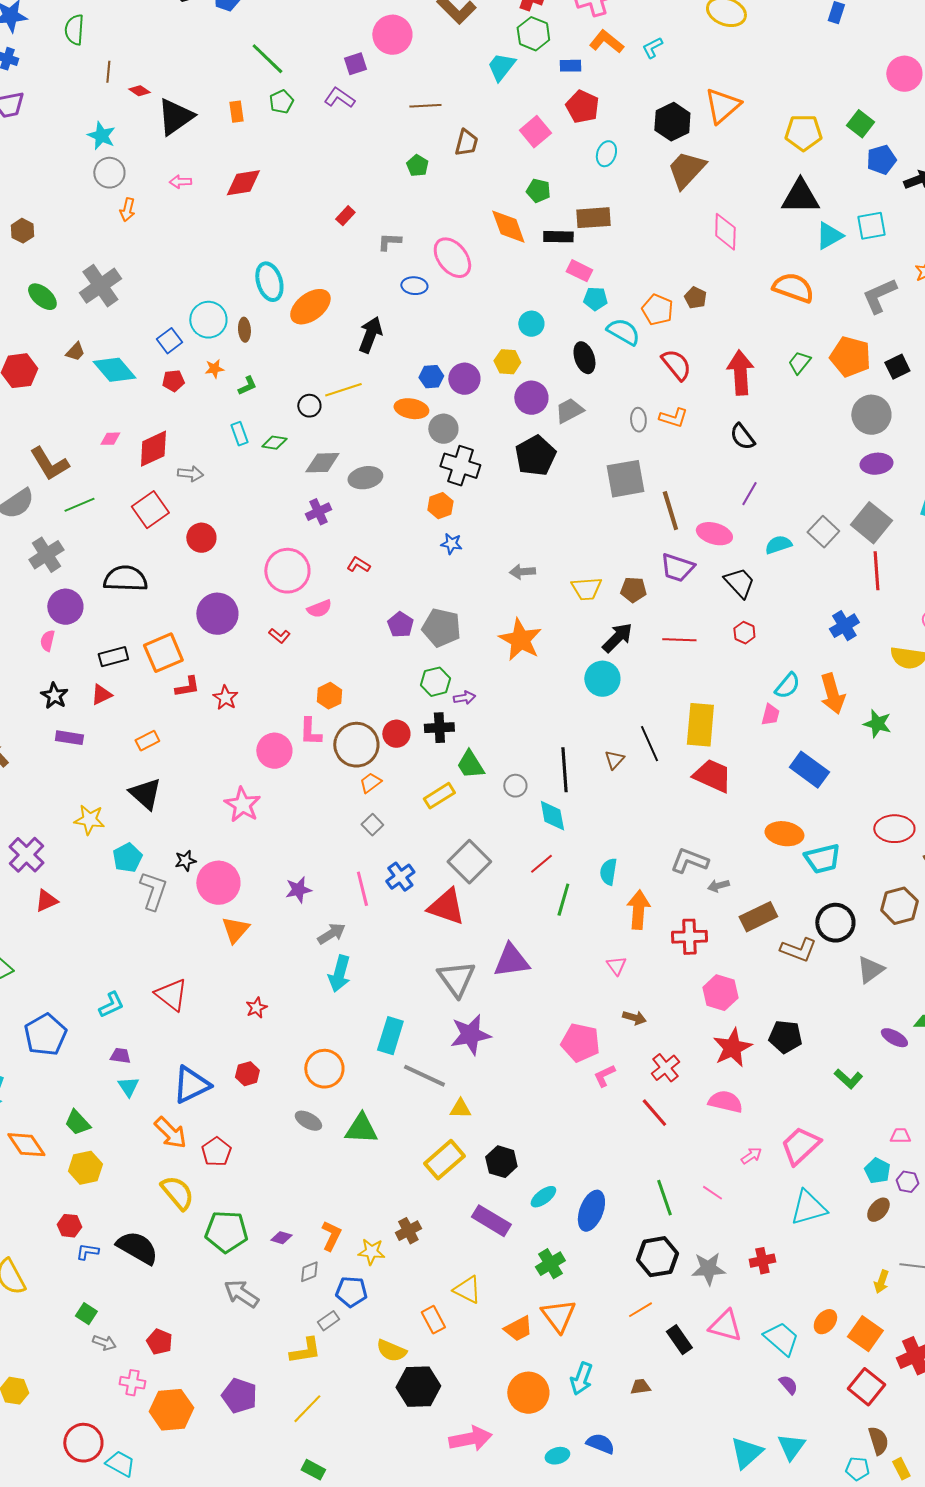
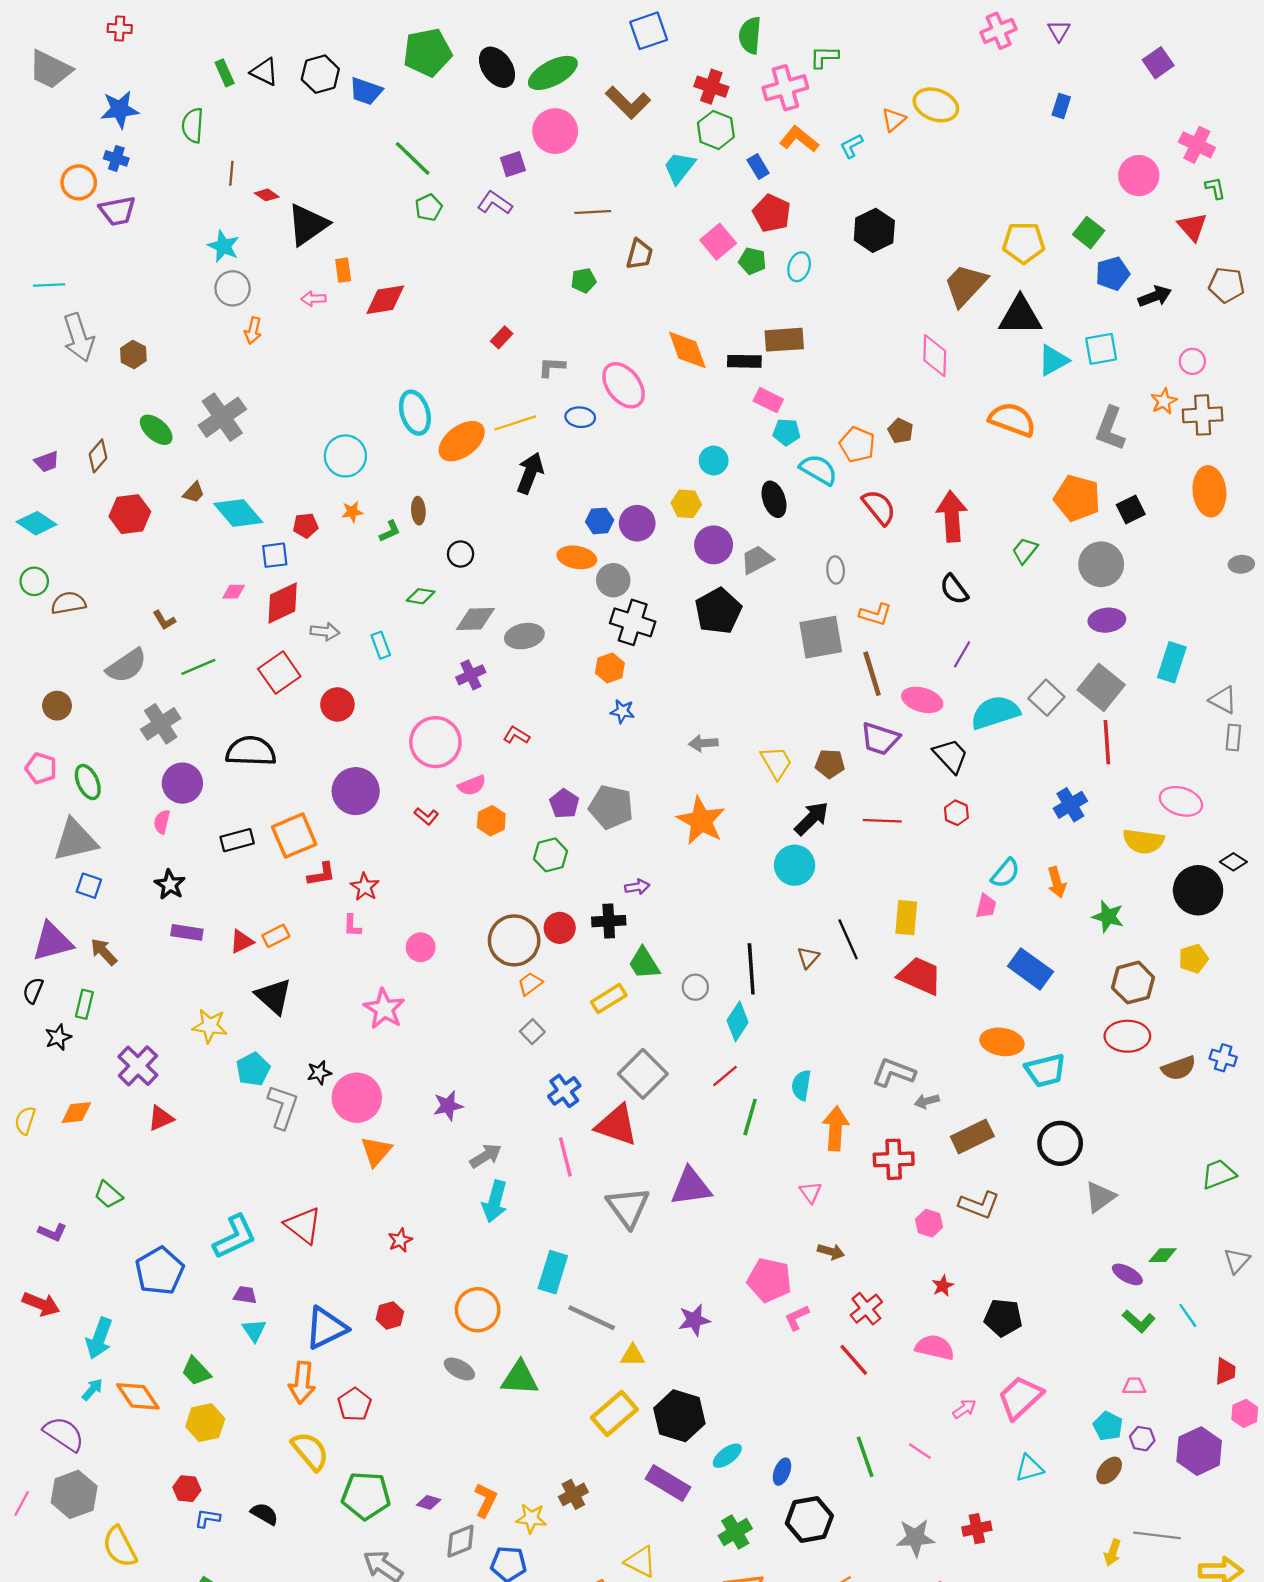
blue rectangle: (570, 66) -> (758, 166), turned 60
orange triangle: (722, 106) -> (894, 120), moved, size x0.6
orange rectangle: (236, 112) -> (343, 270), moved
green pentagon: (417, 166) -> (584, 280), turned 30
brown trapezoid: (686, 170) -> (966, 285), moved
green pentagon: (538, 191) -> (752, 261), moved
gray L-shape: (879, 296) -> (1110, 429), turned -45
brown ellipse: (244, 330) -> (418, 511), moved
blue square: (169, 341) -> (275, 555), moved, turned 30
green trapezoid: (799, 363) -> (1025, 551), moved
yellow line: (343, 390) -> (515, 423), moved
orange L-shape: (673, 418) -> (875, 614), moved
cyan rectangle: (239, 434) -> (381, 645), moved
brown L-shape: (49, 464) -> (164, 620), size x0.5
cyan semicircle: (778, 545) -> (995, 712), size x1.6
yellow trapezoid: (586, 589) -> (776, 763), turned -116
green hexagon: (435, 682) -> (551, 855), moved
orange arrow: (832, 694) -> (1057, 882), size x0.7
red triangle: (101, 695) -> (242, 942), moved
orange hexagon: (329, 696) -> (491, 821), moved
yellow rectangle: (700, 725) -> (906, 918), size x0.7
pink L-shape: (310, 732) -> (352, 926), moved, size x0.7
pink circle: (274, 751) -> (421, 947), size x0.7
cyan diamond: (552, 816) -> (738, 1021), turned 44
pink line: (362, 889) -> (565, 1157), moved
brown hexagon: (899, 906) -> (1133, 983), moved
brown L-shape: (798, 950) -> (979, 1205), moved
pink hexagon: (720, 993) -> (929, 1223), size x0.7
cyan L-shape: (111, 1005) -> (235, 1237), size x1.5
purple star: (470, 1035) -> (694, 1320), moved, size x0.7
black pentagon: (785, 1037) -> (1003, 1318), moved
red star: (732, 1048) -> (943, 1286), size x0.5
green L-shape: (848, 1079) -> (1139, 1321), moved
orange arrow: (170, 1133) -> (302, 1383), turned 51
black hexagon: (501, 1162) -> (679, 1416), size x1.4
cyan triangle: (808, 1208) -> (1029, 1468), size x0.7
blue ellipse: (591, 1211) -> (782, 1472), size x0.6
black semicircle: (137, 1248) -> (264, 1514), size x0.6
black hexagon: (657, 1257) -> (809, 1519), moved
gray diamond: (309, 1272) -> (461, 1541), size x1.4

